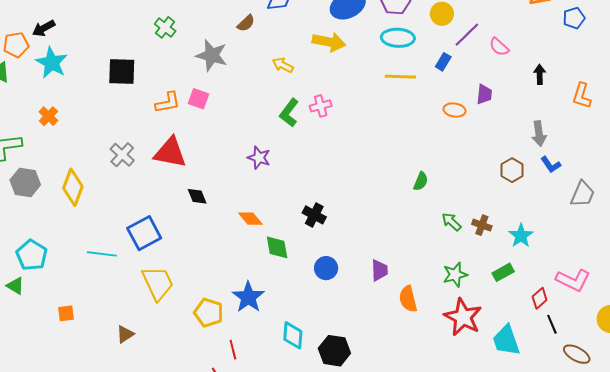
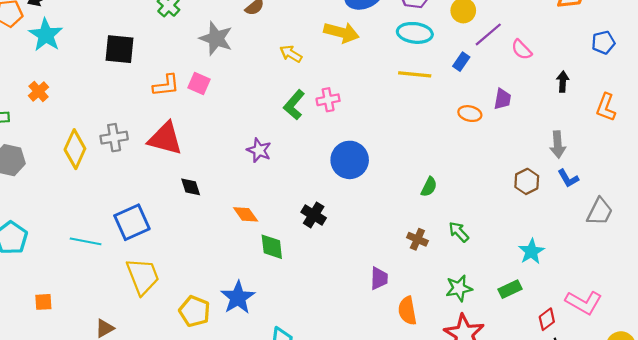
blue pentagon: (574, 18) -> (603, 42), moved
gray cross: (122, 155) -> (114, 138), turned 35
yellow diamond: (73, 187) -> (75, 149), moved
brown cross: (482, 225) -> (417, 239), moved
blue circle: (326, 268) -> (350, 160), moved, size x1.5

